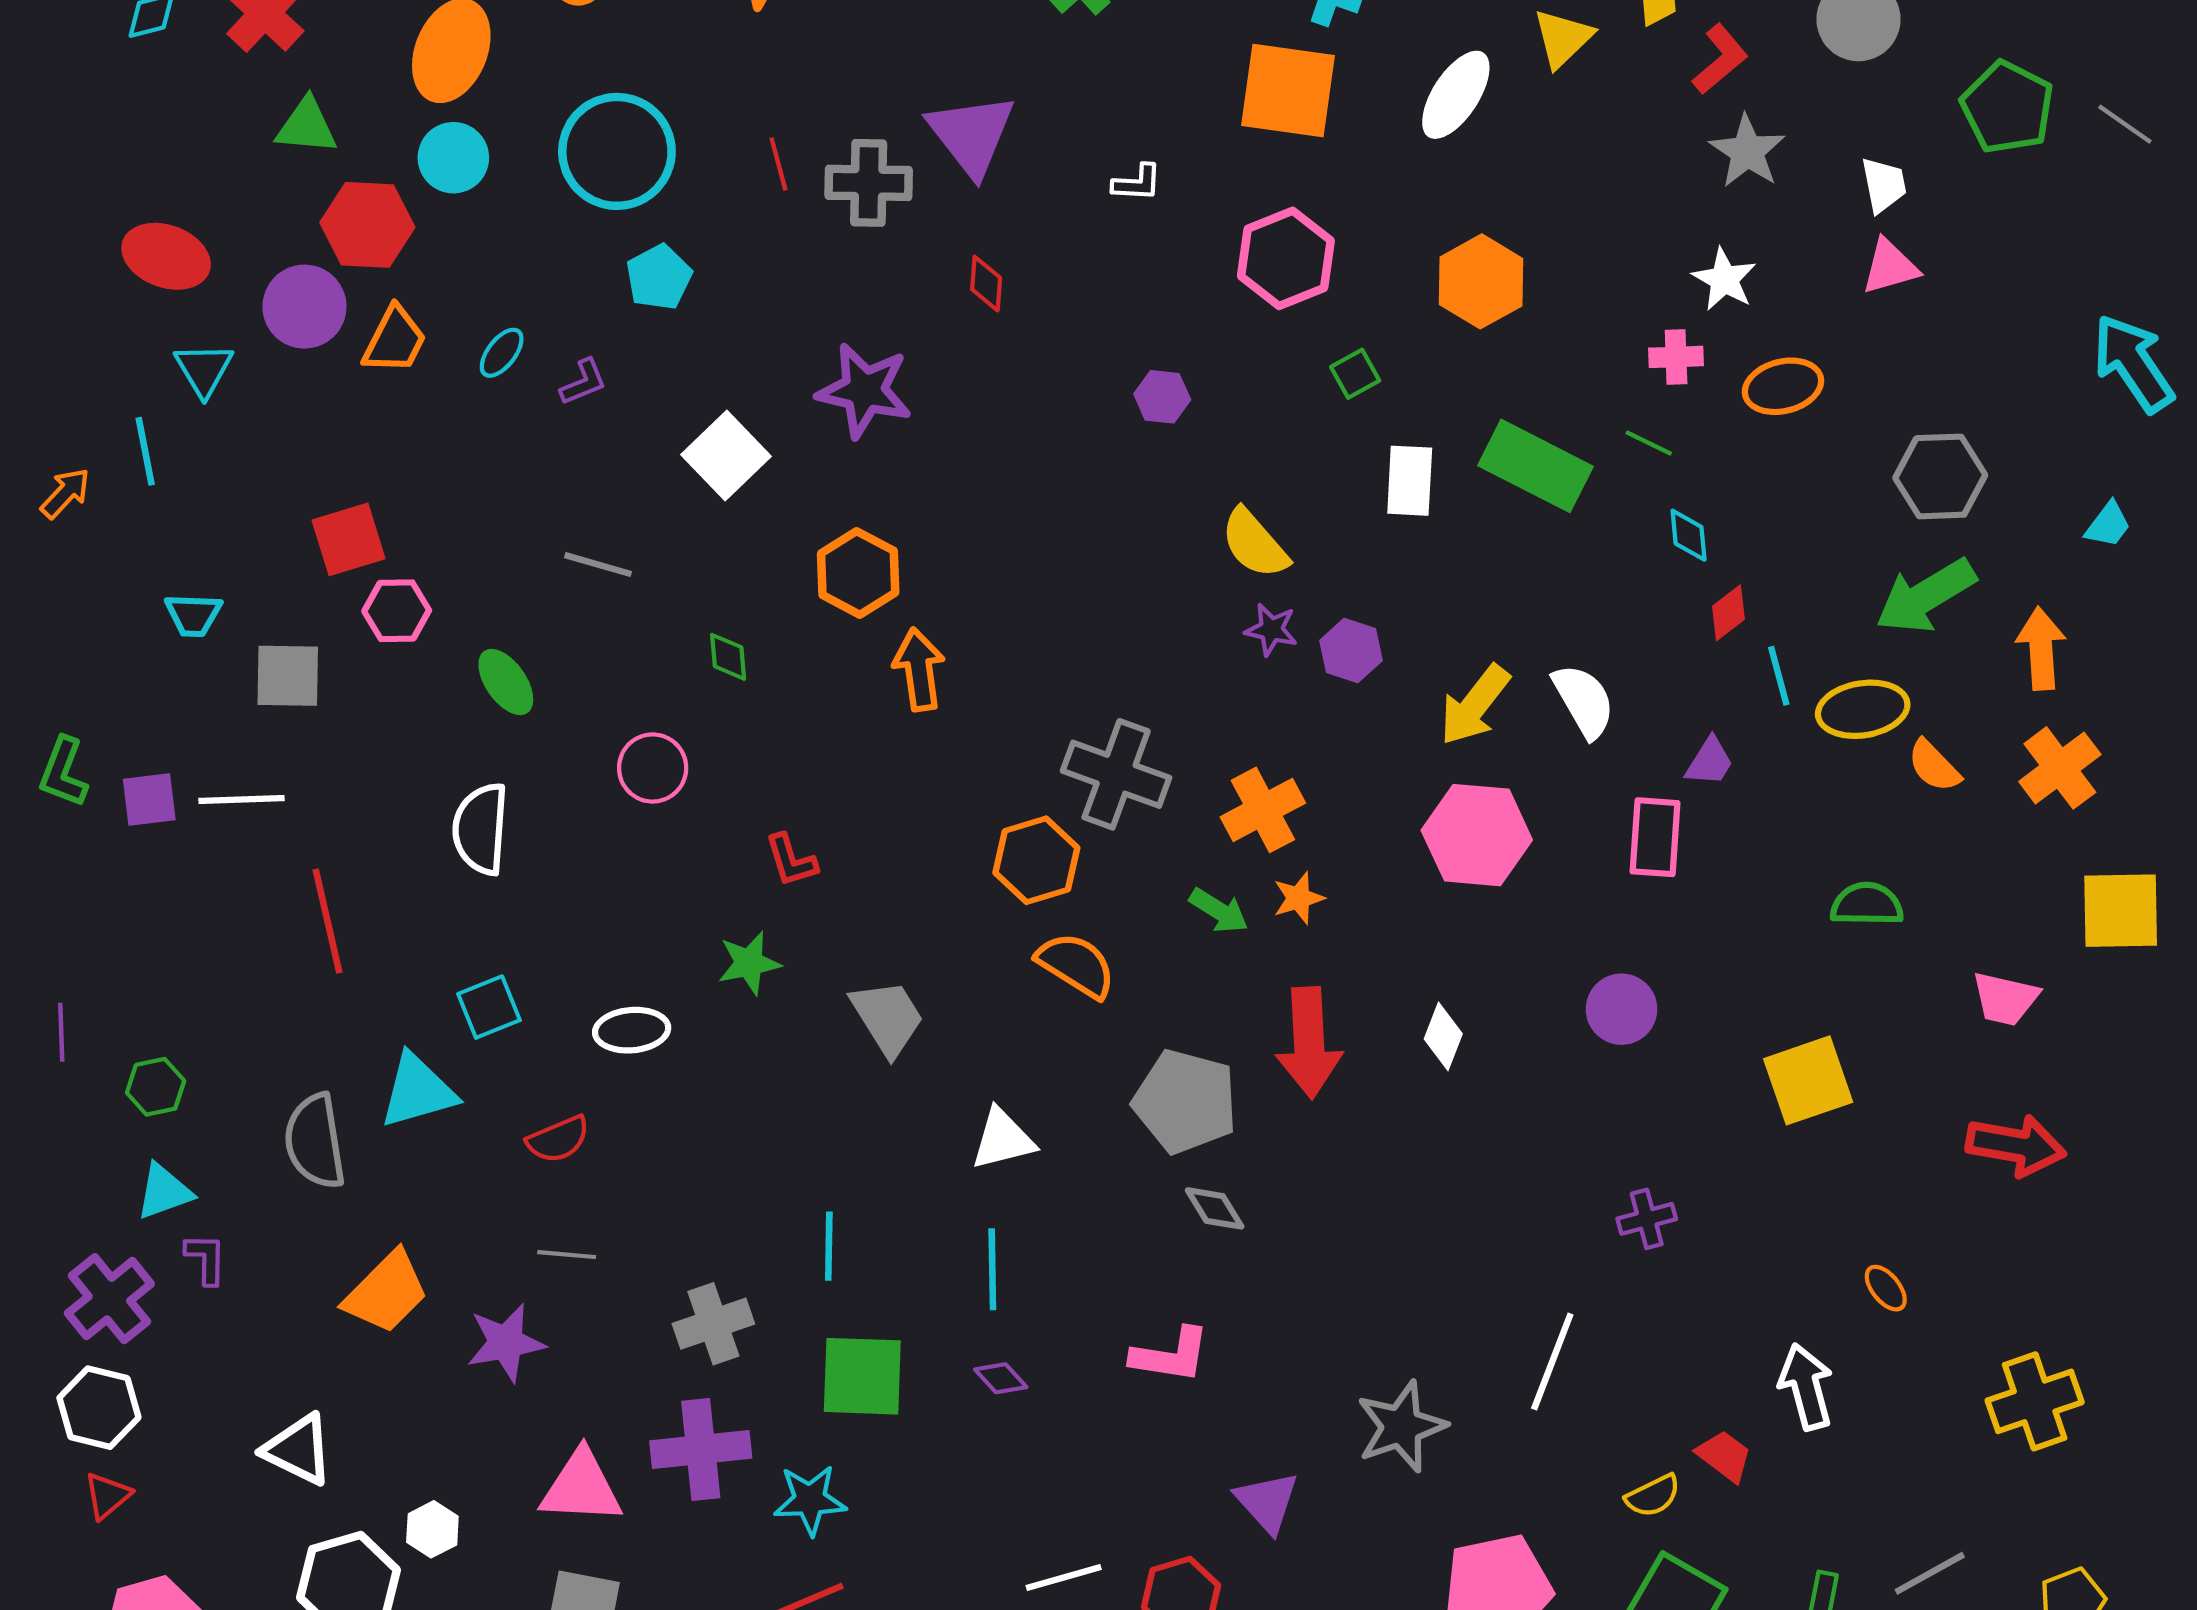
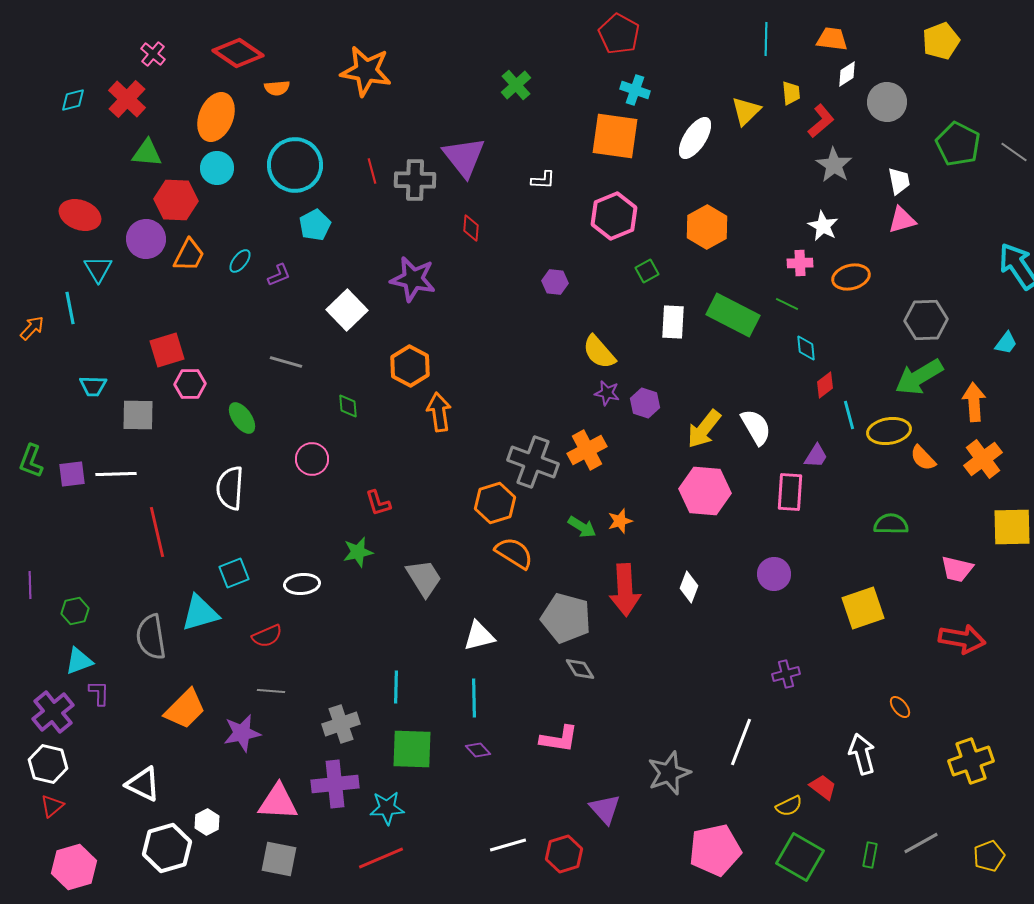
orange cross: (1263, 810) -> (587, 450), moved

